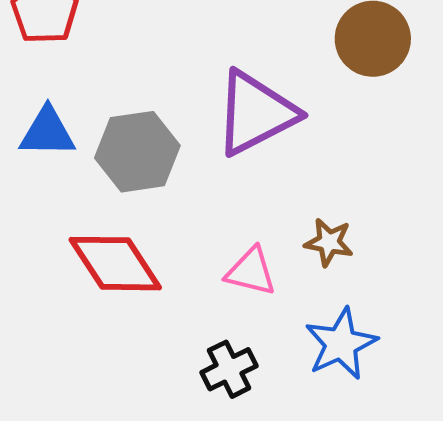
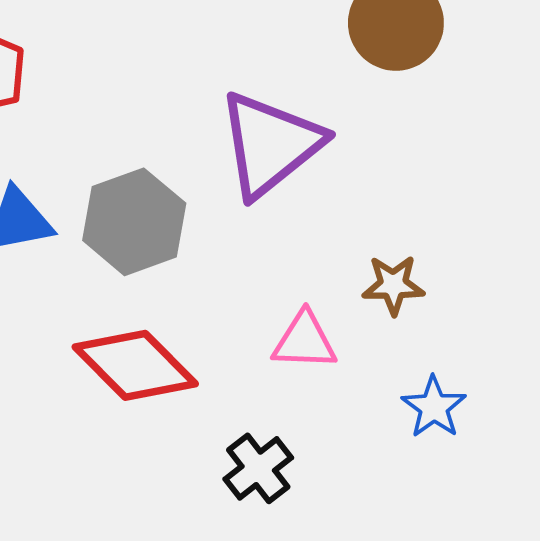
blue star: (341, 344) -> (434, 407), size x0.7
black cross: (229, 369) -> (258, 468), moved

